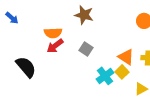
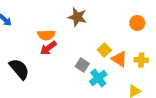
gray square: (86, 49) -> (82, 65), moved
yellow square: (122, 72) -> (104, 50), moved

